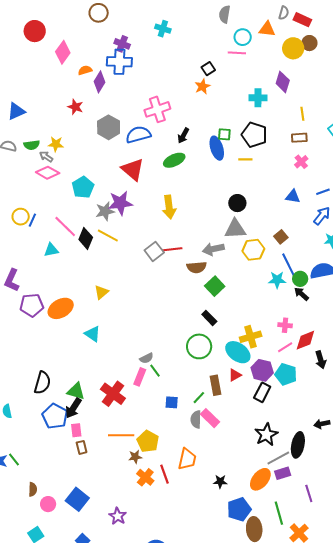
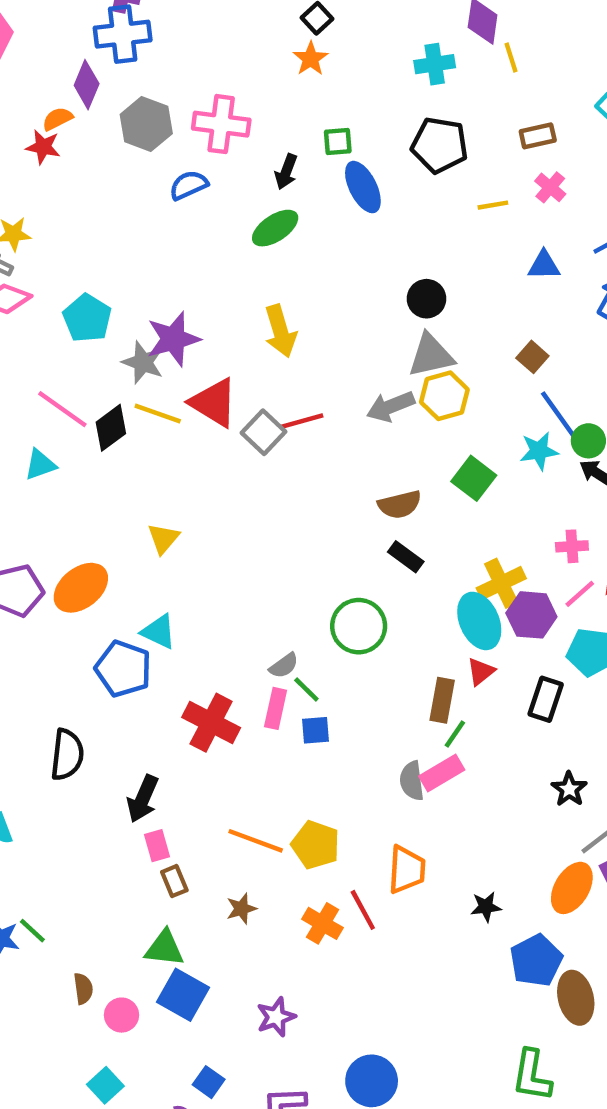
orange semicircle: (85, 70) -> (57, 119), moved
pink cross: (157, 109) -> (221, 124), turned 35
yellow line: (302, 114) -> (511, 57), moved
gray hexagon: (109, 127) -> (146, 124), moved
green square: (224, 134) -> (338, 141), moved
blue semicircle: (138, 135) -> (189, 185), size x0.7
yellow line: (245, 159) -> (493, 205), moved
red triangle: (133, 169) -> (214, 403), moved
gray star: (105, 211) -> (143, 362), turned -30
black diamond: (86, 238) -> (111, 428), turned 40
yellow hexagon: (253, 250) -> (444, 396), moved
brown semicircle: (197, 267) -> (400, 505), moved
green square: (215, 286) -> (474, 478), moved
green circle: (199, 346) -> (359, 626), moved
cyan ellipse: (238, 352) -> (479, 621), turned 40
purple hexagon: (262, 370) -> (531, 615), moved
brown rectangle: (215, 385) -> (442, 700), turned 30
green triangle: (76, 391) -> (164, 948), moved
red cross: (113, 394) -> (211, 723), moved
green line: (199, 398) -> (455, 734), moved
blue square: (172, 402) -> (316, 730), moved
blue pentagon: (55, 416) -> (123, 669), moved
pink rectangle: (210, 418) -> (442, 773), turned -66
orange line: (121, 435) -> (256, 841), turned 30
black star: (266, 435) -> (569, 789), size x0.7
brown star: (135, 457) -> (241, 909), moved
purple star: (118, 516) -> (276, 1017), turned 30

